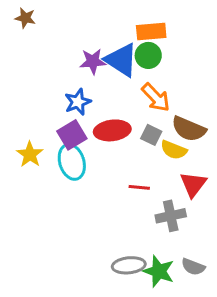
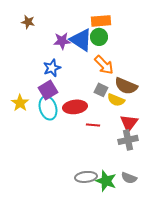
brown star: (25, 18) -> (28, 22), moved
red ellipse: (112, 130) -> (75, 107), moved
gray cross: (171, 216) -> (128, 140), moved

